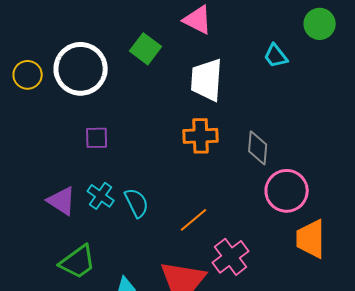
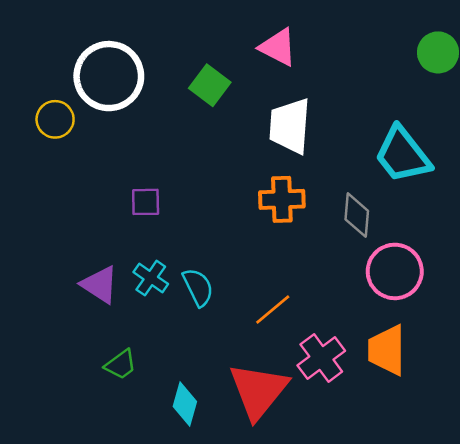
cyan trapezoid: (276, 56) -> (403, 155), moved, size x1.8
white circle: (81, 69) -> (109, 76), moved
orange trapezoid: (311, 239) -> (387, 350), moved
green trapezoid: (78, 262) -> (121, 365), size x0.7

